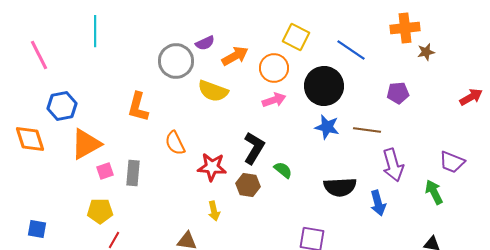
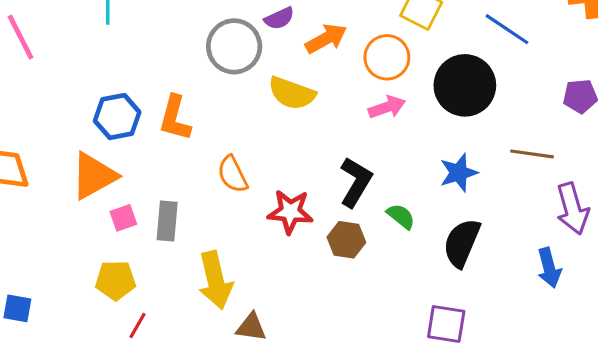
blue hexagon: (62, 106) -> (117, 117), moved
blue star: (327, 127) -> (459, 173), moved, turned -30
black semicircle: (340, 187) -> (462, 243), moved, turned 116
yellow arrow: (214, 211) -> (215, 280), moved, size x1.8

